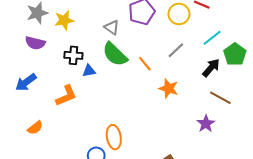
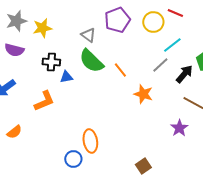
cyan line: (212, 38) -> (172, 45), moved
gray line: (176, 50) -> (160, 65), moved

